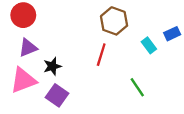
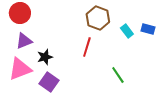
blue rectangle: (172, 34) -> (148, 29), turned 40
cyan rectangle: (149, 45) -> (127, 31), moved

